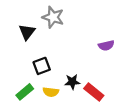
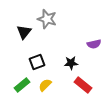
black star: (72, 82) -> (71, 63), moved
yellow semicircle: (51, 92) -> (45, 85), turned 128

